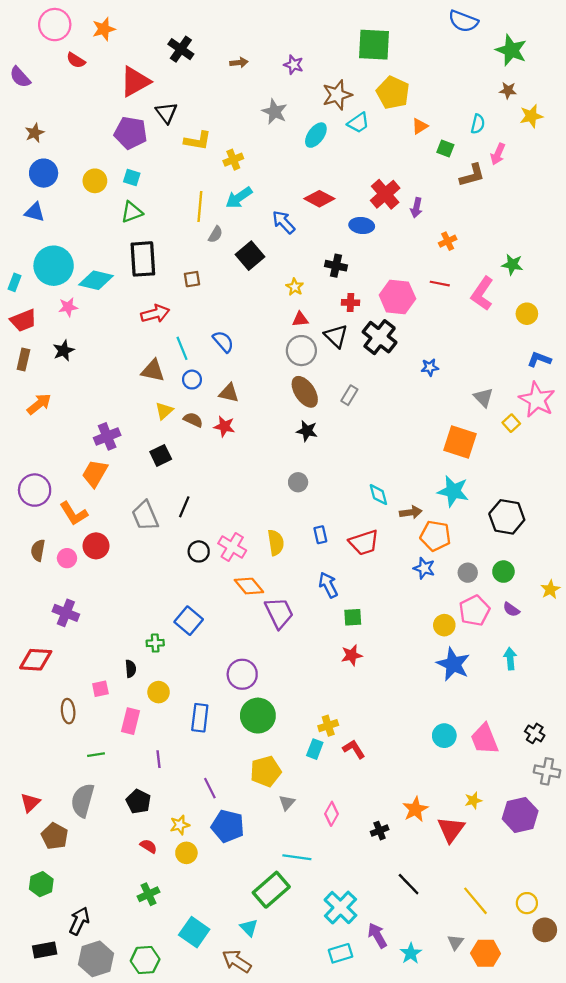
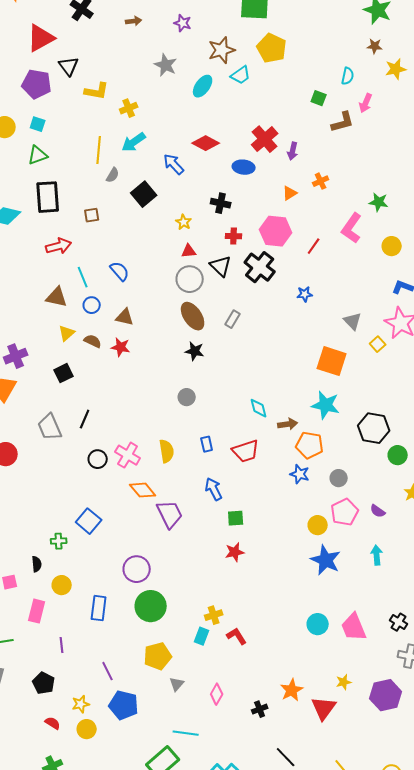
orange triangle: (420, 126) -> (290, 193), moved
red line: (440, 284) -> (314, 246), moved, turned -66
green circle: (503, 572) -> (398, 455), moved

